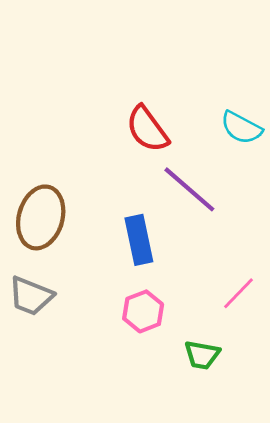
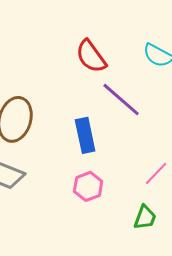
green trapezoid: (202, 355) -> (145, 217), moved, turned -80

